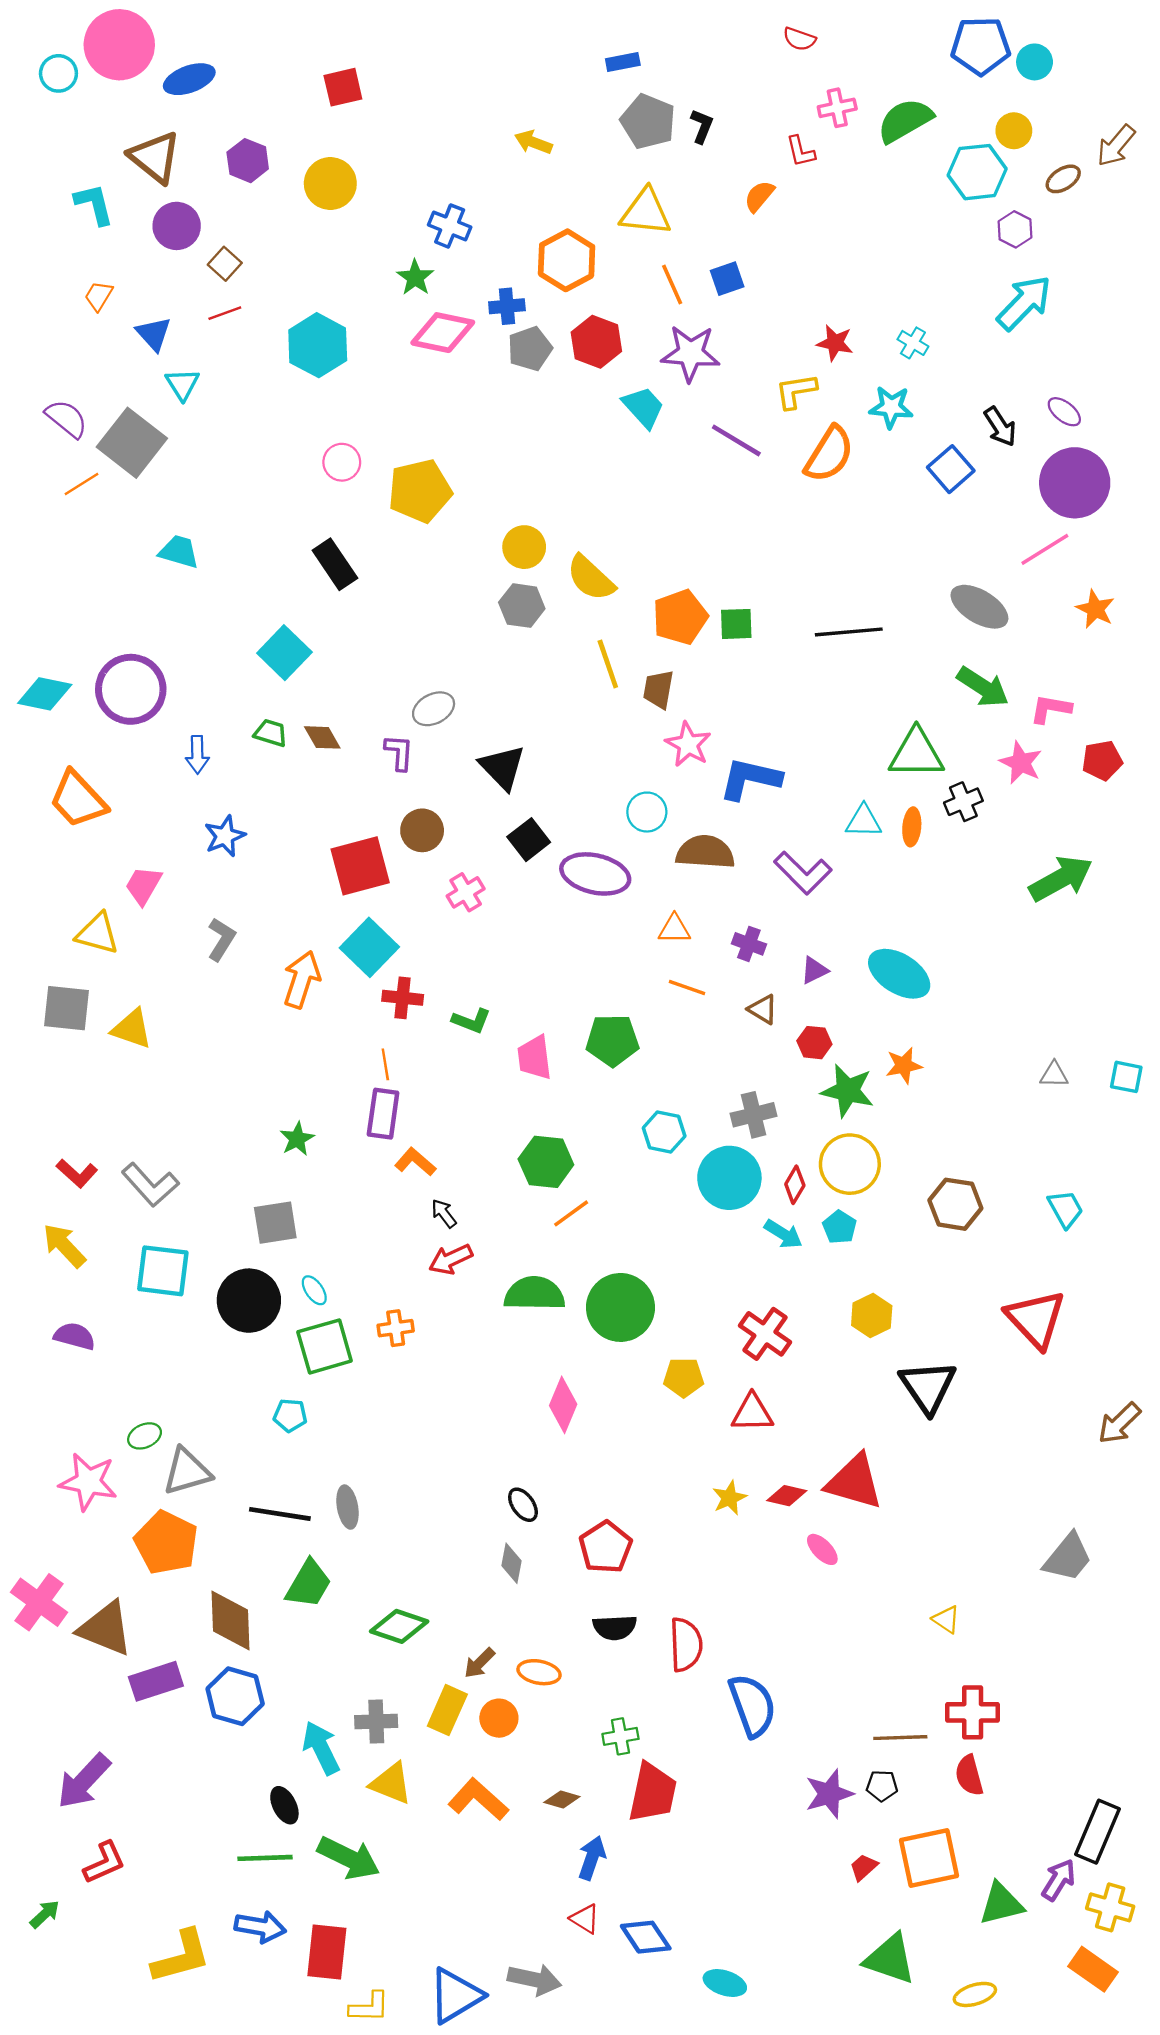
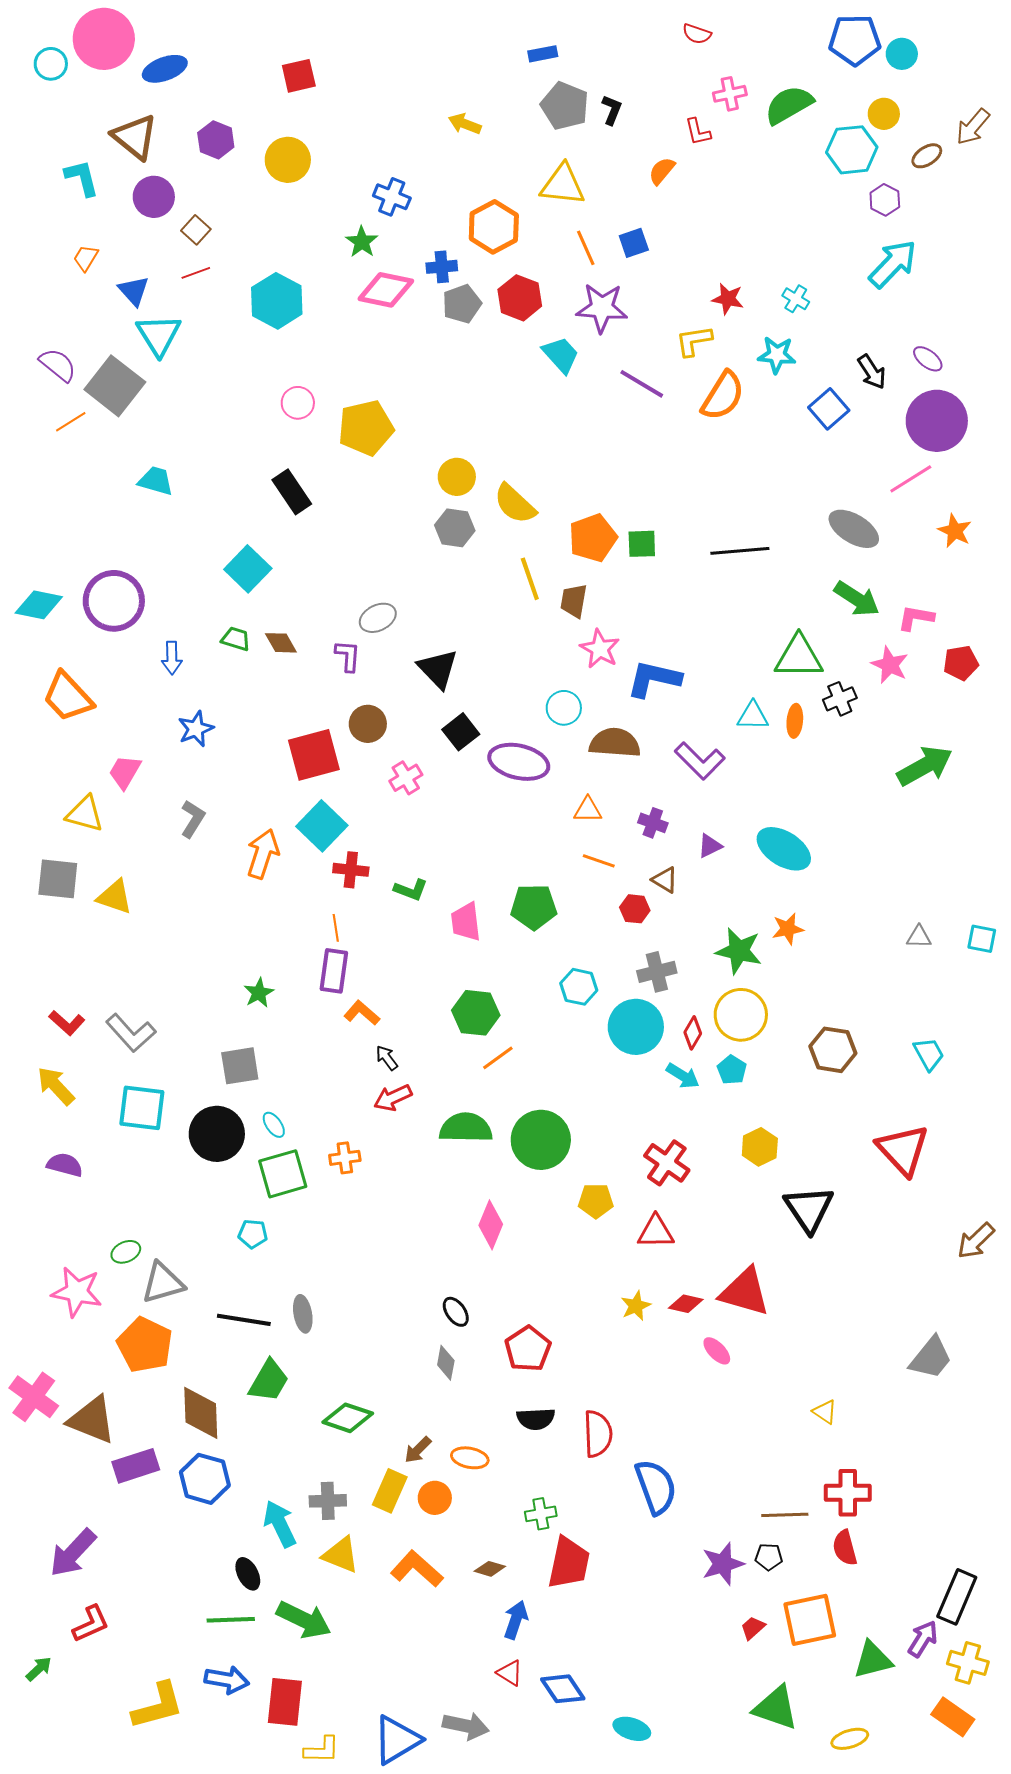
cyan triangle: (182, 384) -> (159, 335), size x1.5
red hexagon: (814, 1043) -> (635, 909), moved

